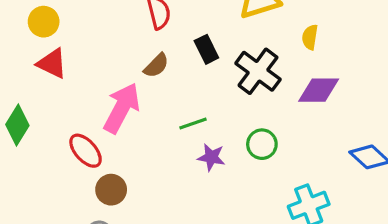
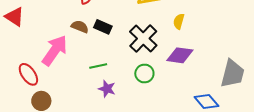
black rectangle: (206, 49) -> (103, 27), moved, turned -48
brown semicircle: (156, 66) -> (80, 27), turned -120
green circle: (262, 144) -> (144, 74), moved

